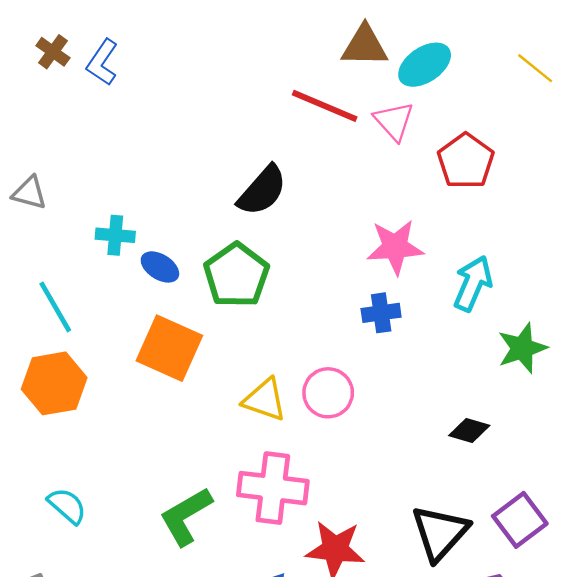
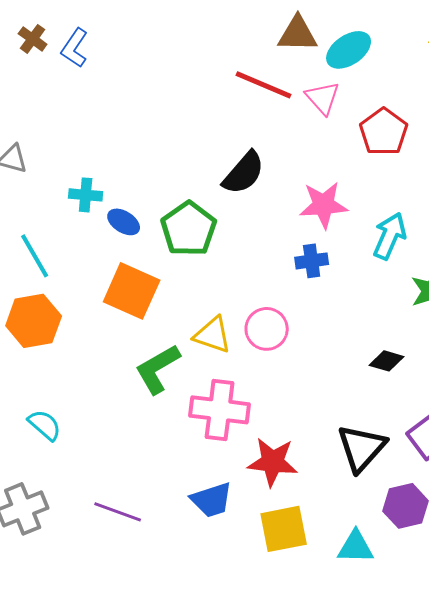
black semicircle: (262, 191) -> (244, 173), moved
green L-shape: (186, 516) -> (158, 369), moved

